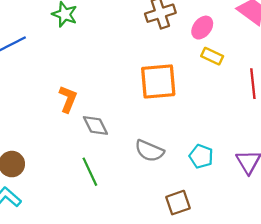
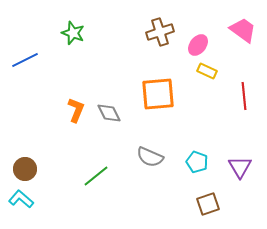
gray diamond: (95, 126) -> (109, 113), moved
green line: (90, 172) -> (96, 176), turned 76
brown square: (178, 203) -> (208, 204), moved

